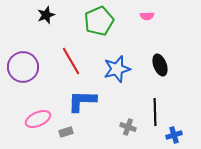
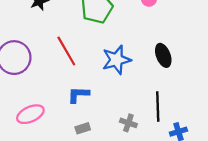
blue L-shape: (82, 101) -> (78, 95), size x0.7
gray rectangle: (66, 132) -> (83, 128), moved

